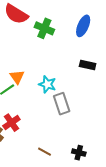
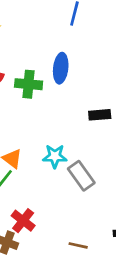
blue ellipse: (83, 26) -> (61, 68), moved

